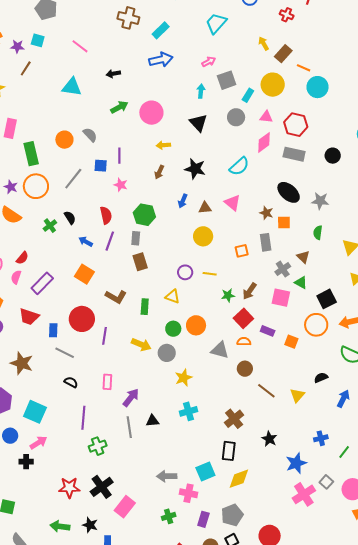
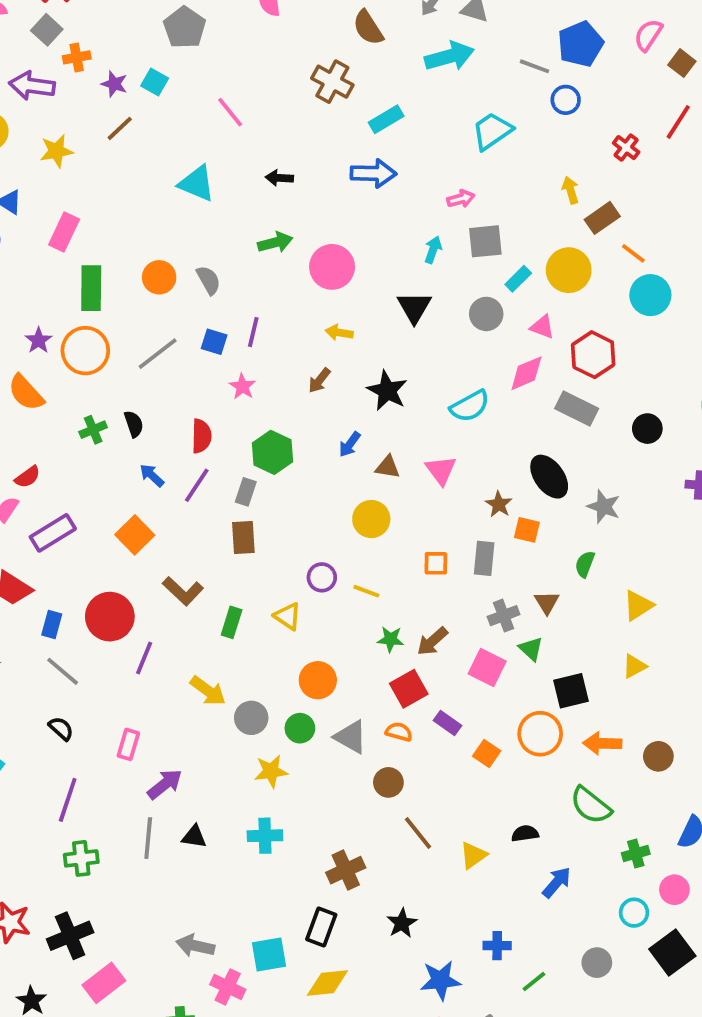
green circle: (173, 329) -> (300, 728), moved

